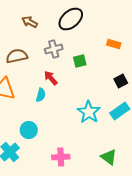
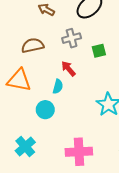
cyan circle: (29, 130) -> (45, 110), moved
pink cross: (61, 157) -> (79, 152), size x1.4

